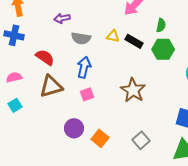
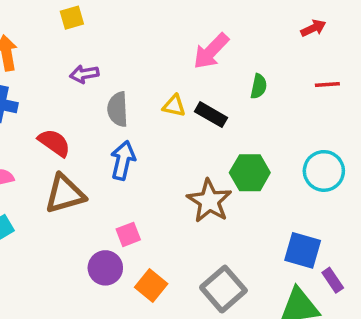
gray semicircle: (81, 38) -> (118, 109), turned 78
green hexagon: (163, 49) -> (250, 173), moved
pink square: (87, 94) -> (128, 234), moved
gray square: (141, 140) -> (223, 289), size x1.4

